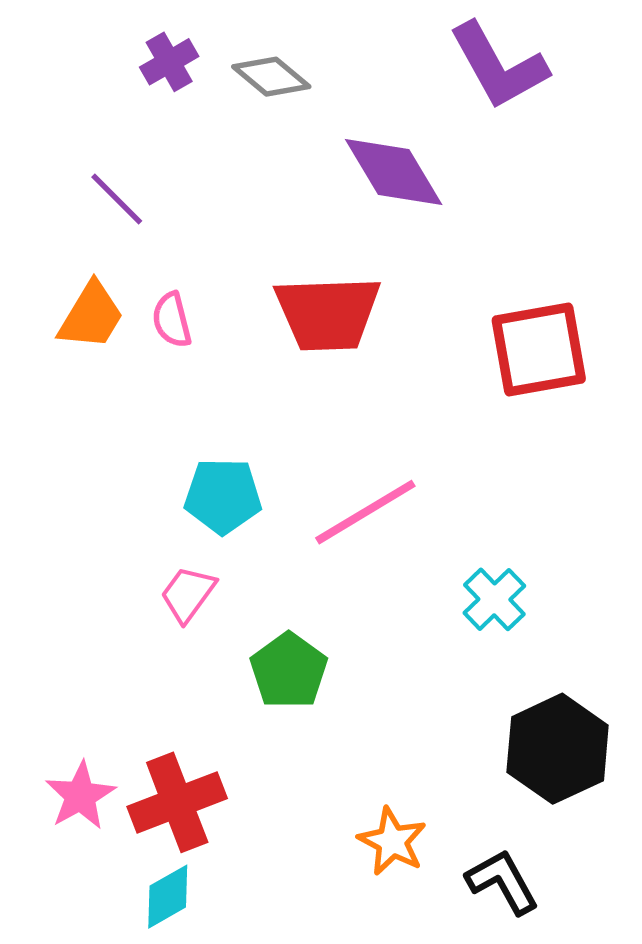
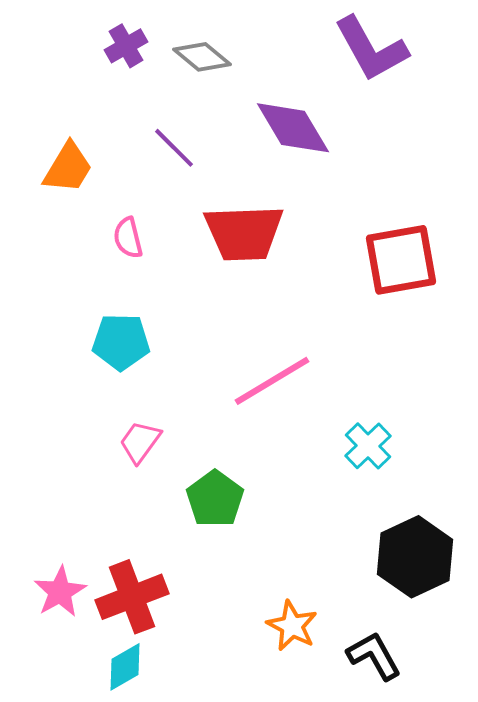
purple line: (117, 199) -> (174, 148), moved
orange trapezoid: (91, 316) -> (68, 168), moved
cyan pentagon: (223, 496) -> (121, 342), moved

